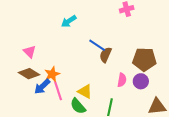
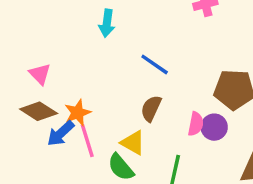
cyan arrow: (69, 21) -> (107, 23), turned -49
brown semicircle: (106, 55) -> (151, 108), moved
purple circle: (141, 81) -> (214, 127), moved

